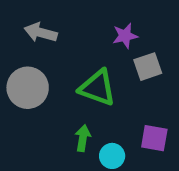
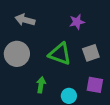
gray square: (148, 67) -> (91, 53), moved
green arrow: (83, 138) -> (41, 85), moved

